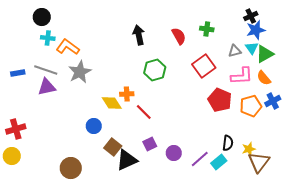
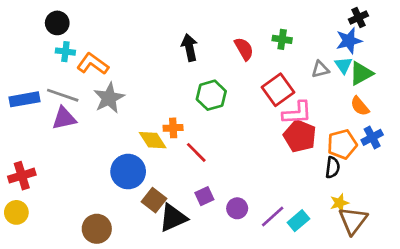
black cross: (251, 16) -> (358, 18), moved
blue rectangle: (18, 73) -> (25, 99), size x1.5
pink L-shape: (242, 76) -> (297, 113), moved
blue circle: (94, 126) -> (128, 172), size x1.6
black semicircle: (228, 143) -> (333, 167), moved

